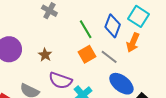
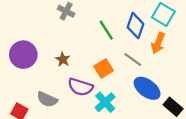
orange square: (87, 54) -> (104, 68), moved

